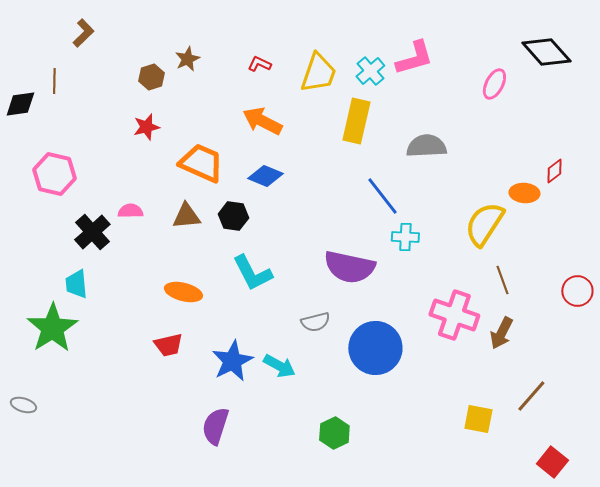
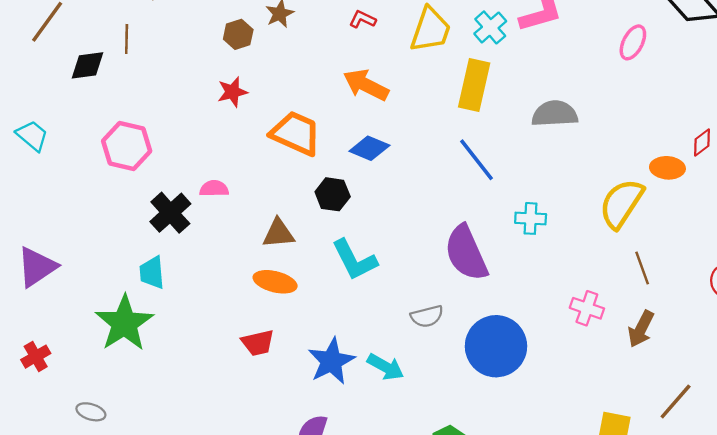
blue line: (382, 196) -> (476, 160), moved
brown triangle: (186, 216) -> (278, 233), moved
purple semicircle: (349, 267) -> (466, 253), turned 54
pink cross: (454, 315) -> (587, 308), size x0.6

